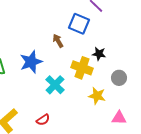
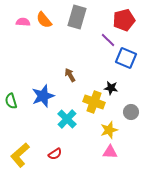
blue square: (79, 24) -> (126, 58), moved
yellow star: (97, 96) -> (109, 130), turned -30
pink triangle: (119, 118) -> (110, 152), moved

